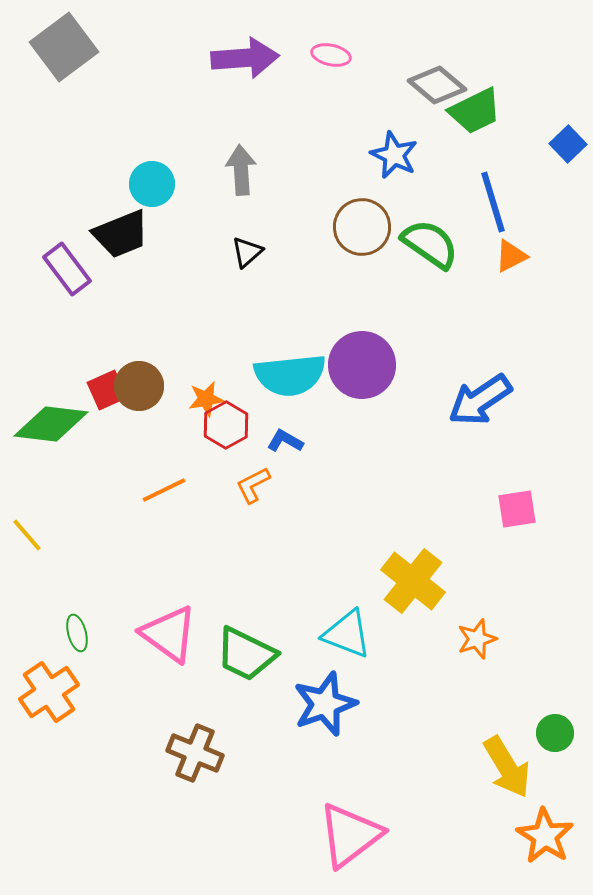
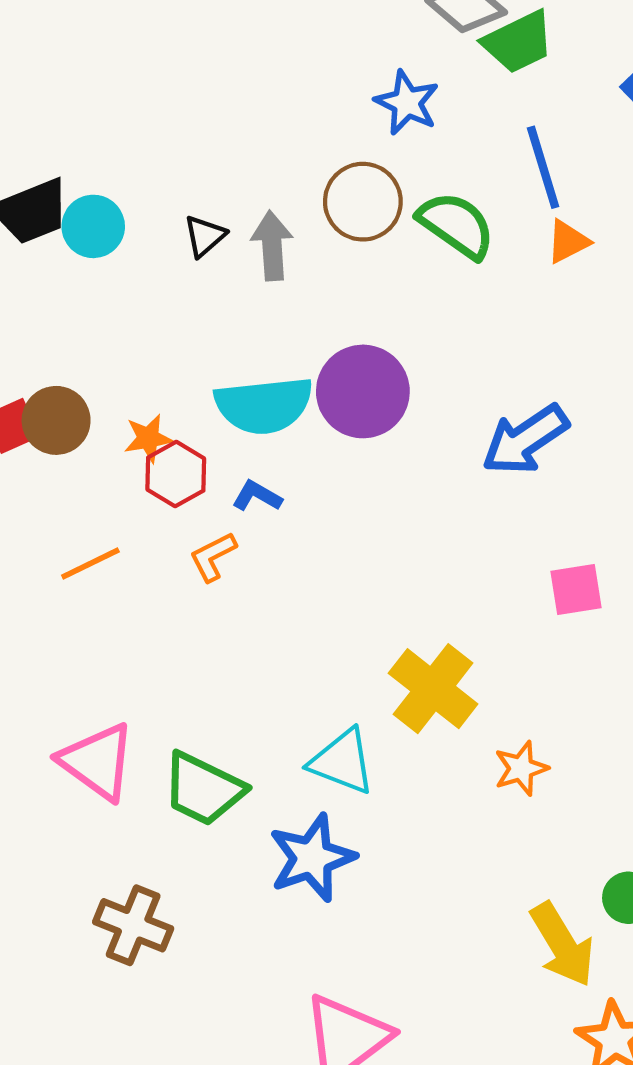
gray arrow: (241, 170) -> (272, 246), moved
cyan circle: (152, 184) -> (93, 226), moved

